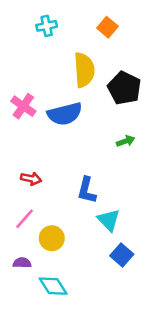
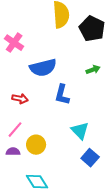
blue semicircle: (65, 114) -> (43, 68), moved
blue L-shape: (87, 190) -> (62, 95), moved
purple semicircle: (22, 263) -> (13, 152), moved

